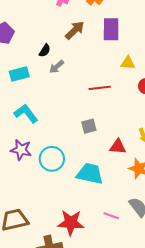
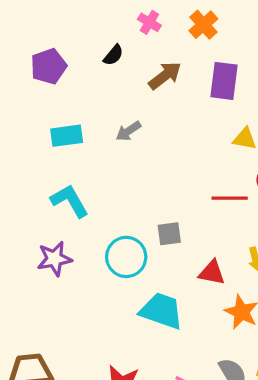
black semicircle: (45, 51) -> (113, 55), moved
red line: (100, 88) -> (230, 198), moved
purple star: (21, 150) -> (54, 259), turned -30
cyan circle: (52, 159) -> (126, 257), moved

